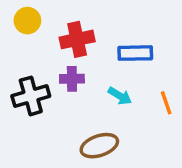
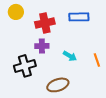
blue rectangle: (135, 53) -> (79, 17), moved
black cross: (31, 96) -> (25, 66), moved

